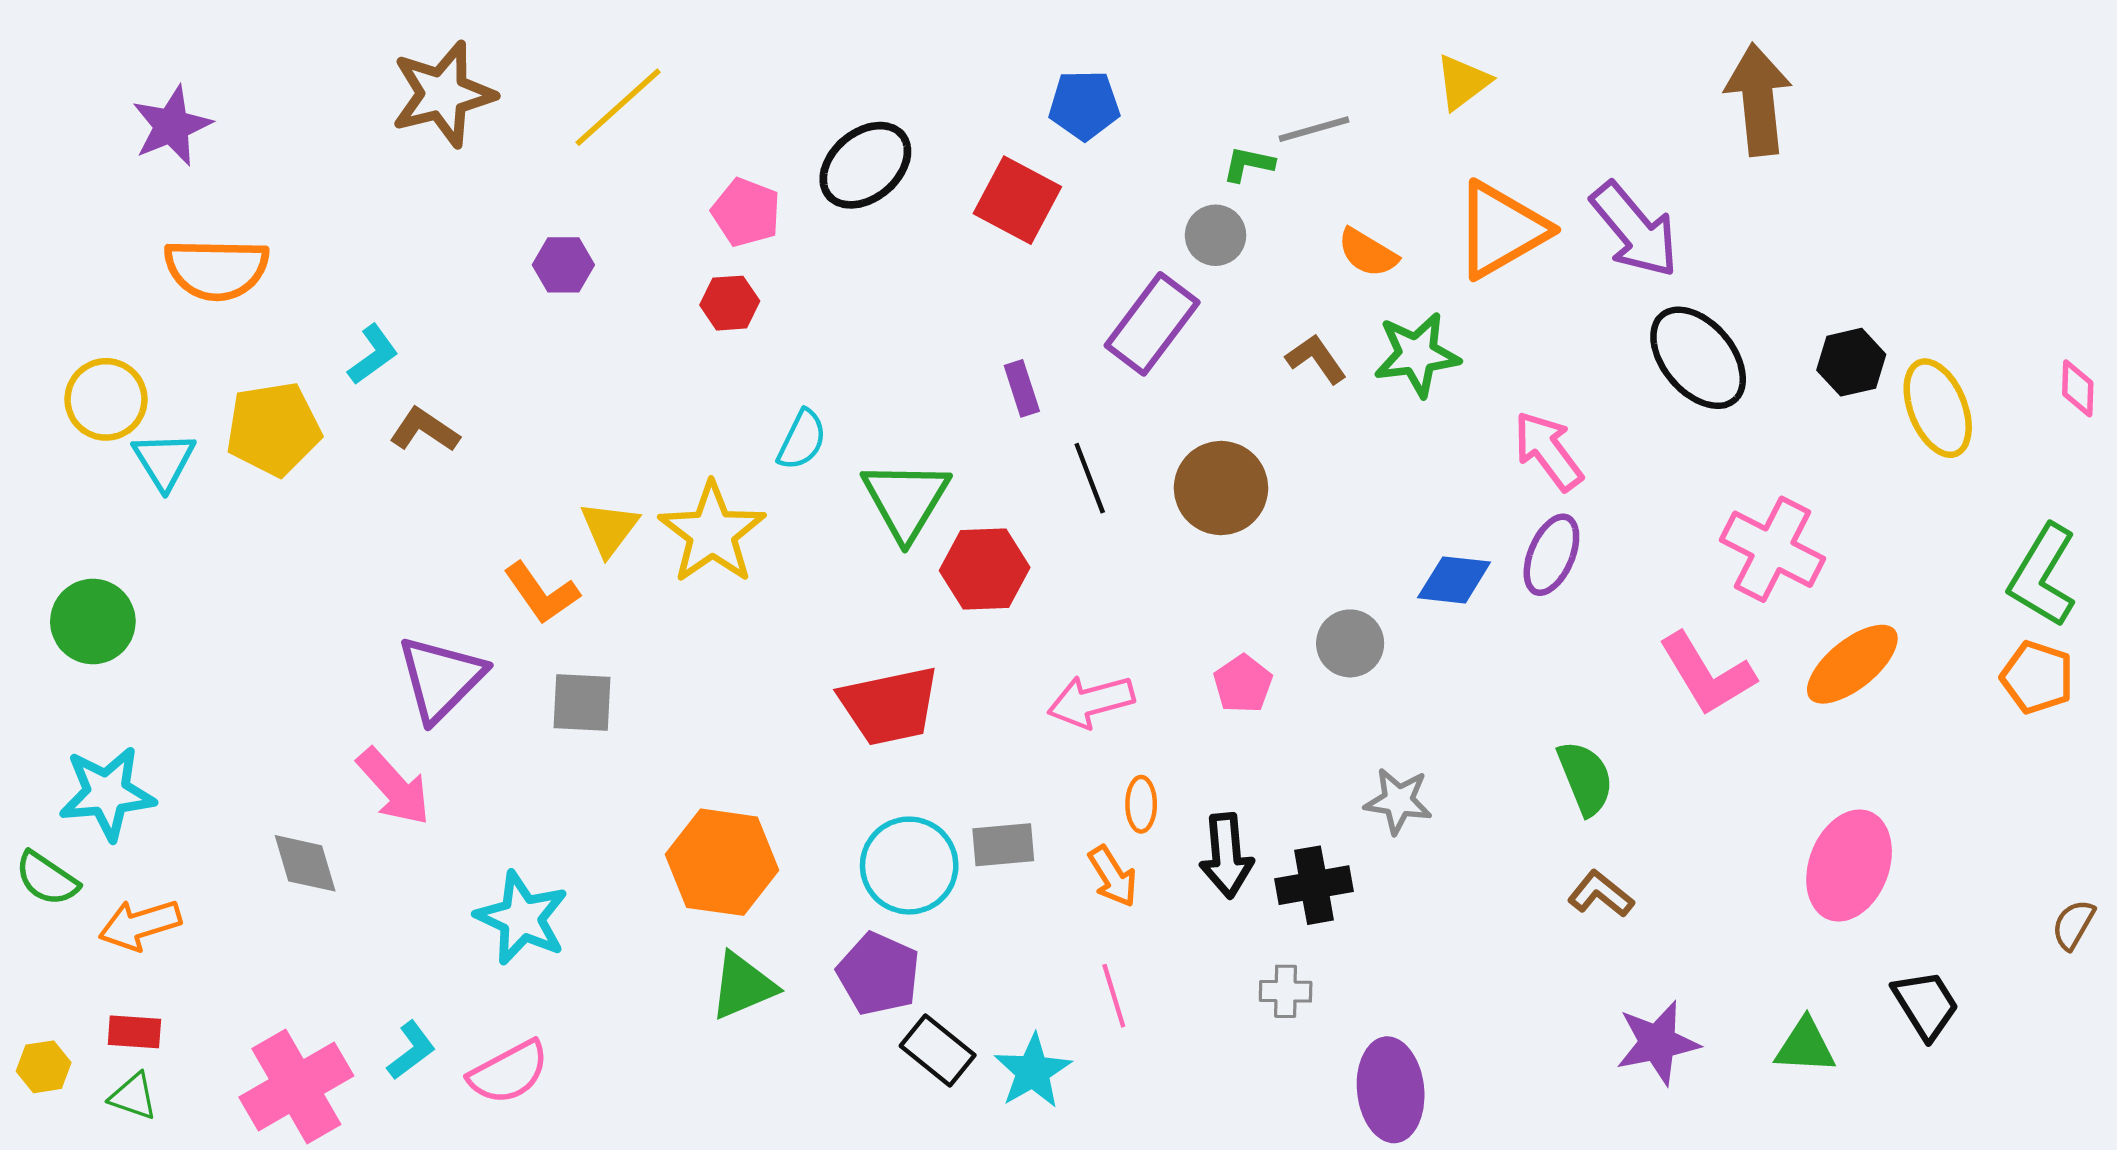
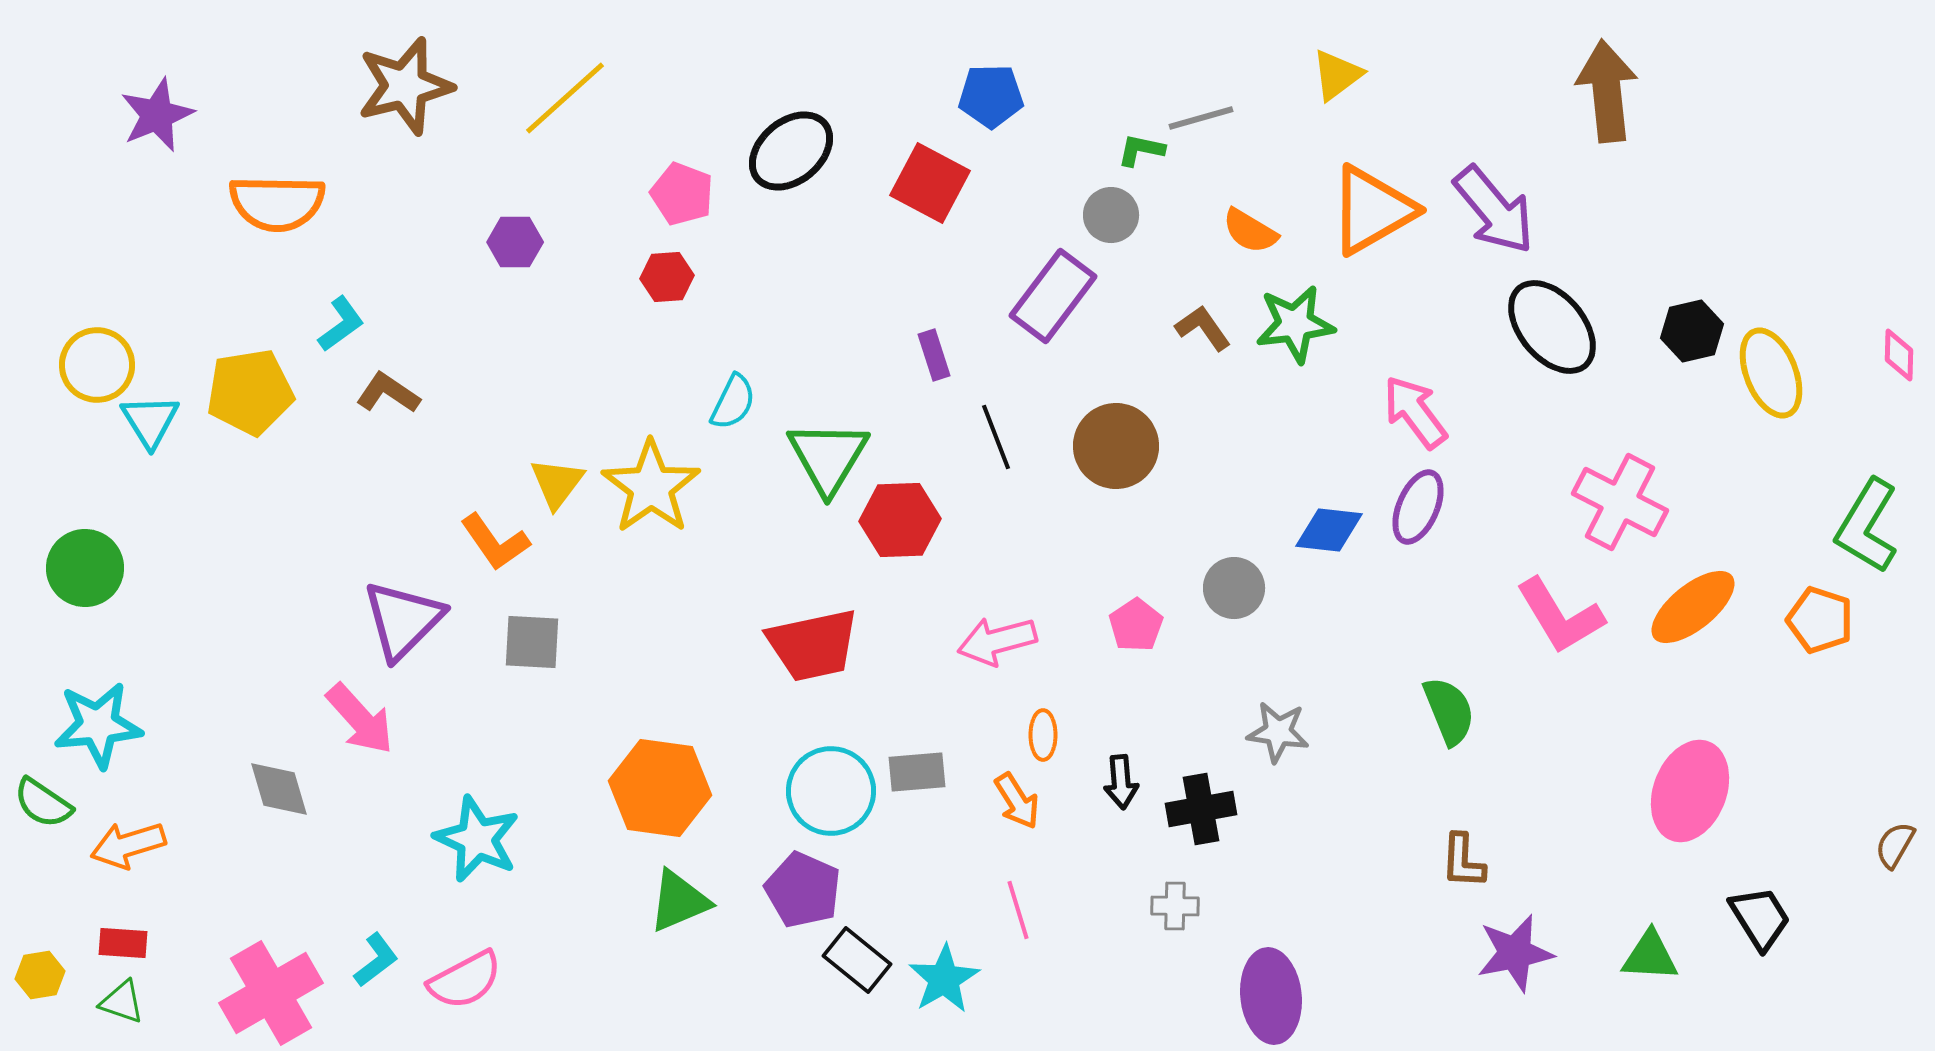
orange semicircle: (217, 269) -> (277, 203), moved
orange pentagon: (2037, 677) -> (1820, 620), moved
black arrow: (1226, 856) -> (1121, 782), size x0.7
brown L-shape: (1601, 894) -> (1463, 861), moved, turned -126

